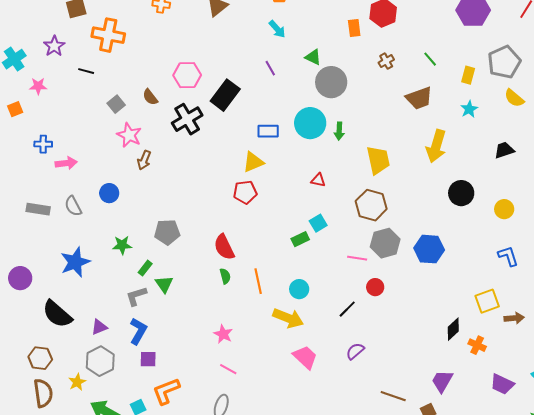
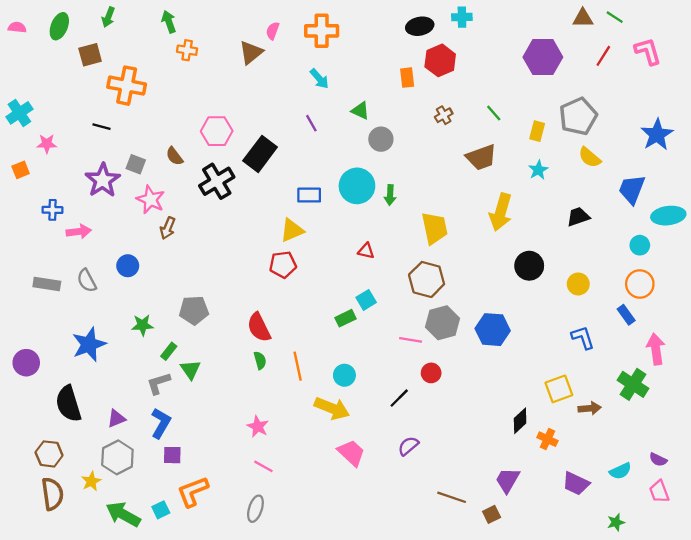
purple star: (54, 46) -> (103, 180), moved, size x1.4
gray circle: (331, 82) -> (381, 139), size x0.7
gray square: (116, 104) -> (136, 164), turned -30
black semicircle: (57, 314) -> (68, 404), turned 32

